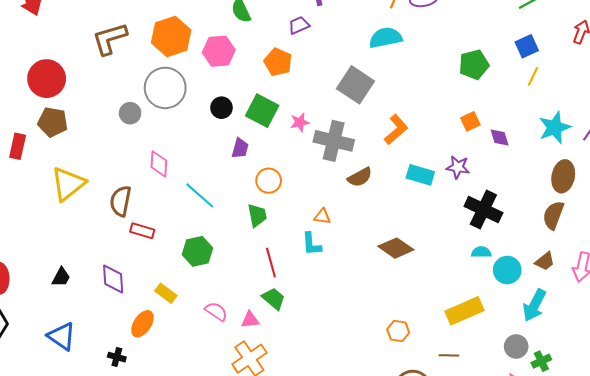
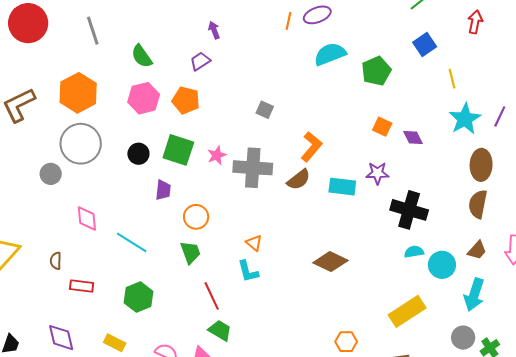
cyan semicircle: (386, 38) -> (330, 54), moved
pink hexagon: (219, 51) -> (144, 98), moved
yellow line: (533, 76) -> (452, 79), moved, turned -30
gray square: (355, 85) -> (265, 110), size x0.5
orange square: (470, 121) -> (382, 127), turned -30
brown semicircle: (360, 177) -> (299, 180), moved
brown semicircle: (121, 201) -> (56, 261), size x0.6
orange triangle: (322, 216) -> (254, 243), turned 42

